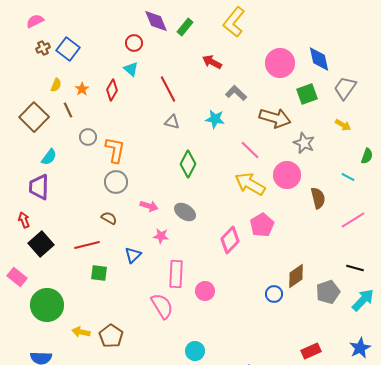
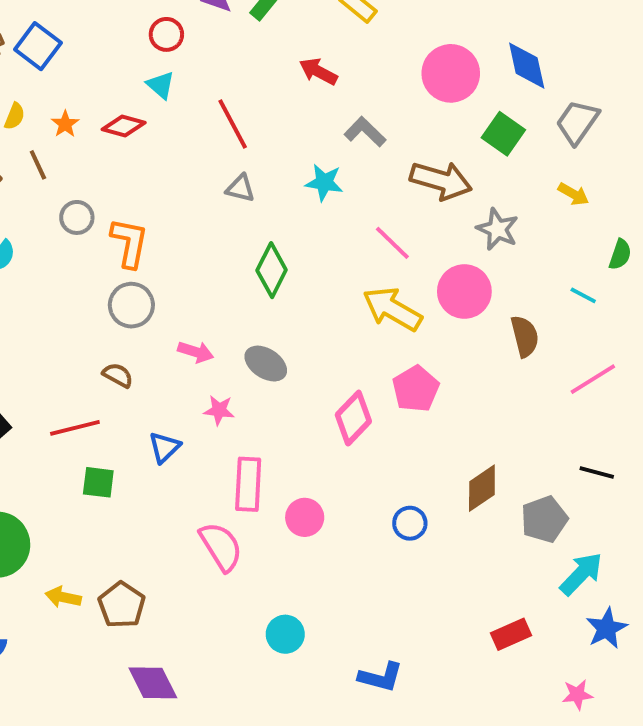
red diamond: (112, 90) -> (124, 126), turned 75
green square: (307, 94) -> (503, 134), turned -35
blue circle: (274, 294) -> (410, 523), moved
cyan arrow: (363, 300) -> (581, 574), moved

